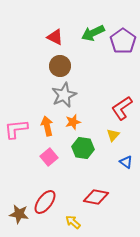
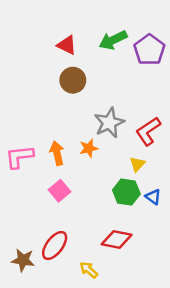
gray star: (64, 95) -> (109, 123), moved
green hexagon: (83, 148) -> (126, 192), moved

